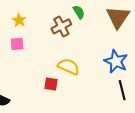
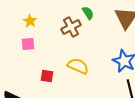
red square: (51, 84) -> (47, 76), moved

